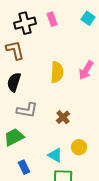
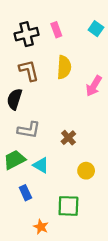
brown L-shape: (15, 50) -> (29, 70), moved
yellow semicircle: (57, 72) -> (64, 67), moved
cyan triangle: (55, 155) -> (41, 165), moved

